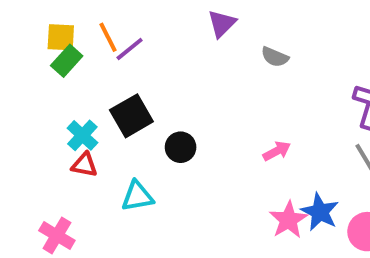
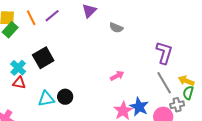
purple line: (130, 49) -> (52, 16), moved
black circle: (181, 147) -> (65, 97), moved

